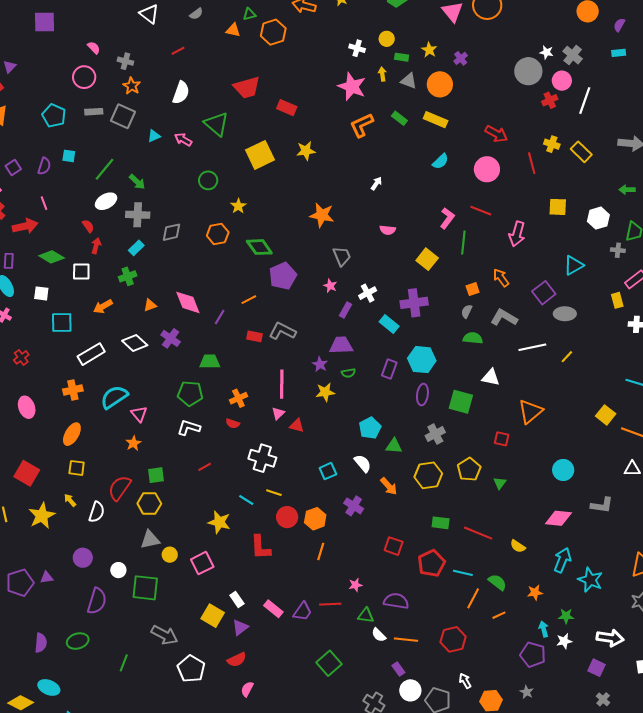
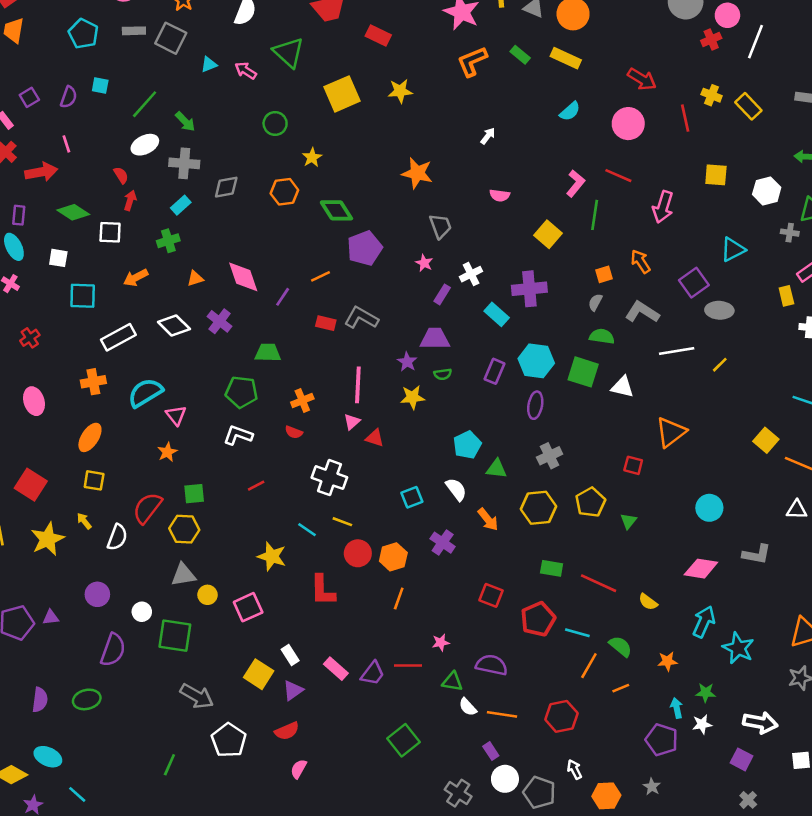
green square: (461, 402) -> (583, 372), moved
green line: (124, 663) -> (169, 765), moved

